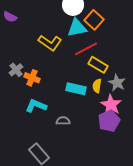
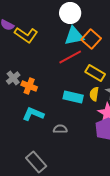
orange square: (94, 20) -> (91, 39), moved
yellow L-shape: (50, 43) -> (26, 35), moved
red line: (86, 49) -> (70, 57), moved

